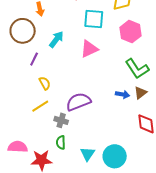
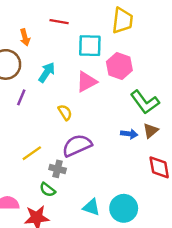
pink hexagon: (131, 32) -> (119, 66), moved
yellow semicircle: (45, 83) -> (65, 112), moved
green semicircle: (61, 142) -> (48, 190), moved, turned -48
cyan triangle: (88, 154) -> (91, 207), turned -42

